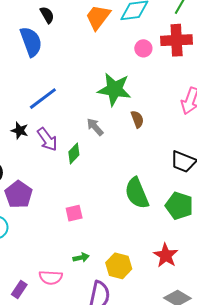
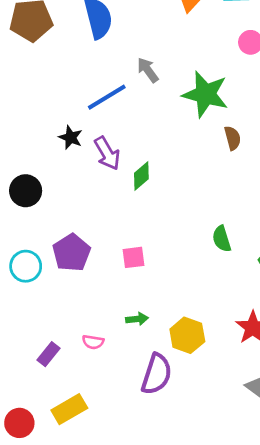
gray arrow: (95, 127) -> (148, 70), moved
green semicircle: (137, 193) -> (222, 239), size x0.6
purple pentagon: (19, 194) -> (72, 253), moved
pink semicircle: (51, 277) -> (93, 342), size x0.7

